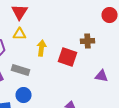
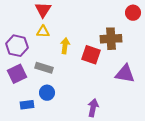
brown cross: (88, 41) -> (111, 39), size x1.5
purple triangle: (102, 76) -> (125, 74), size x1.5

